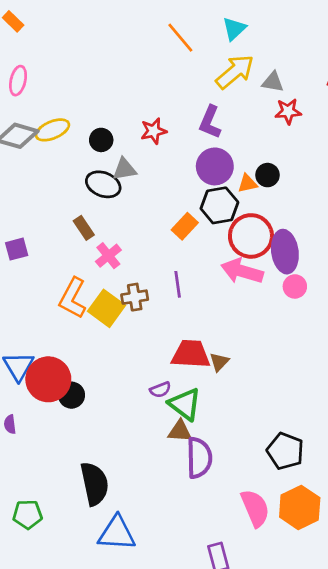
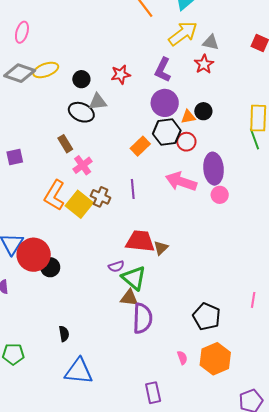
red star: (288, 111) -> (204, 64), moved, turned -30
red circle: (251, 236) -> (186, 142), moved, size x0.6
brown cross: (135, 297) -> (101, 197), turned 30
black semicircle: (94, 484) -> (64, 334), size x0.5
pink semicircle: (255, 508) -> (182, 358), size x0.5

